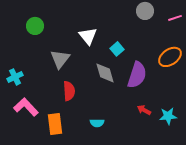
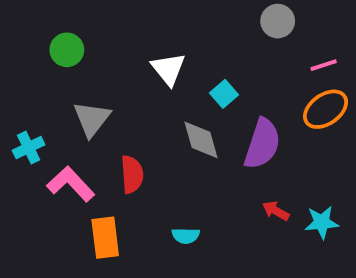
pink line: (175, 18) -> (324, 65), moved
gray triangle: (60, 59) -> (92, 119), moved
pink L-shape: (26, 107) -> (71, 184), moved

